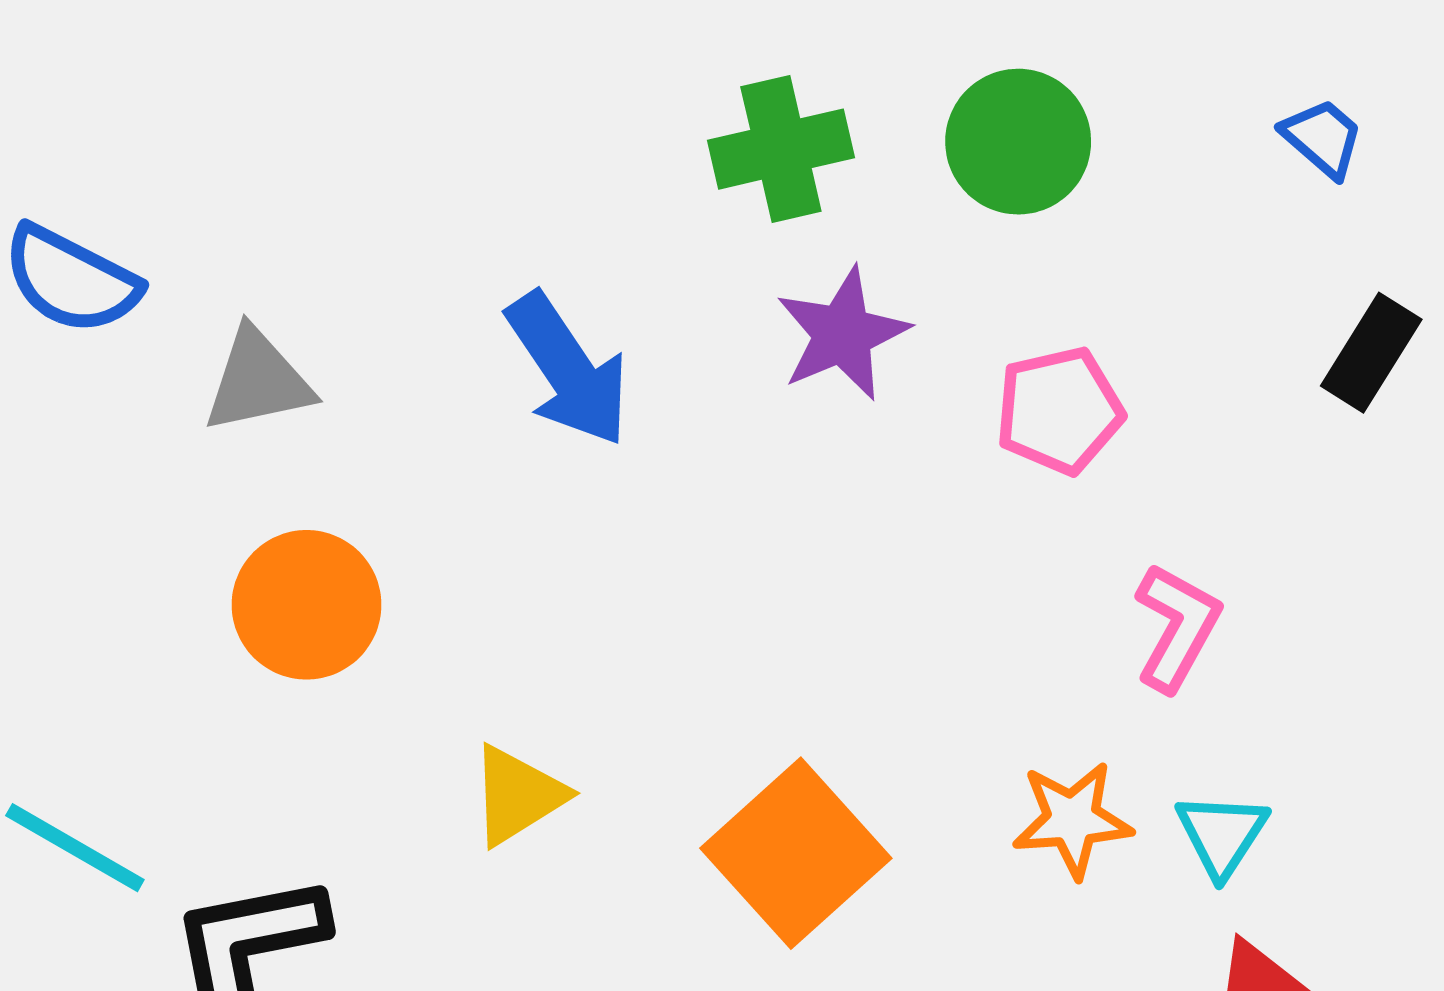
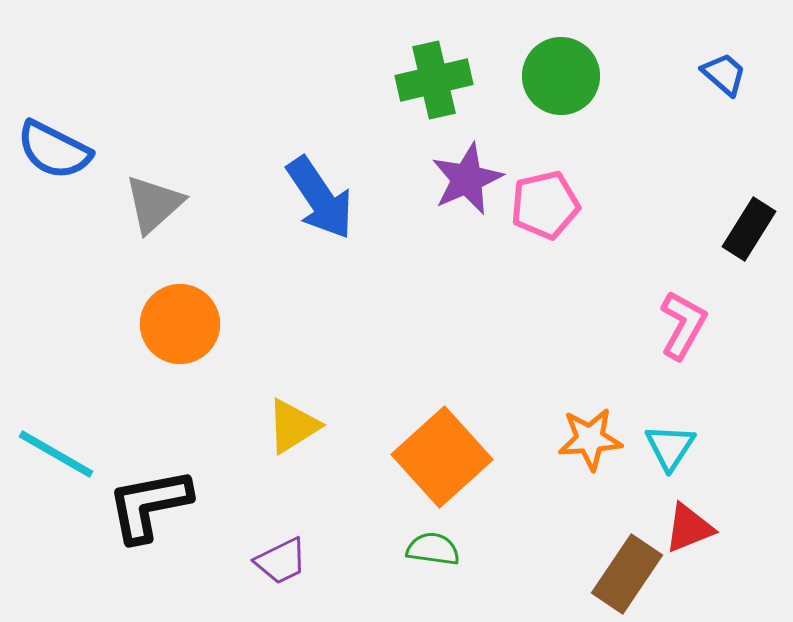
black rectangle: (1371, 353) -> (749, 229), moved
gray triangle: (258, 381) -> (154, 204), turned -30
pink pentagon: (1059, 411) -> (545, 205), moved
pink L-shape: (1177, 627) -> (683, 325), moved

